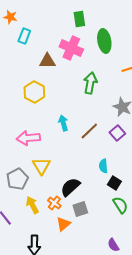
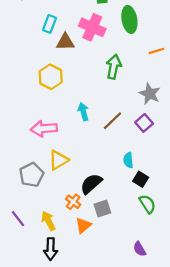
cyan rectangle: (24, 36) -> (50, 24), moved
yellow triangle: (41, 166) -> (59, 160), turned 30
yellow arrow: (32, 205) -> (48, 221), moved

